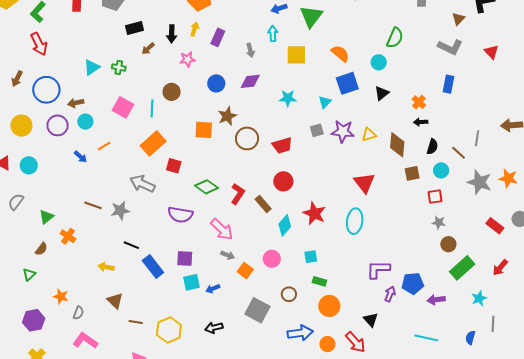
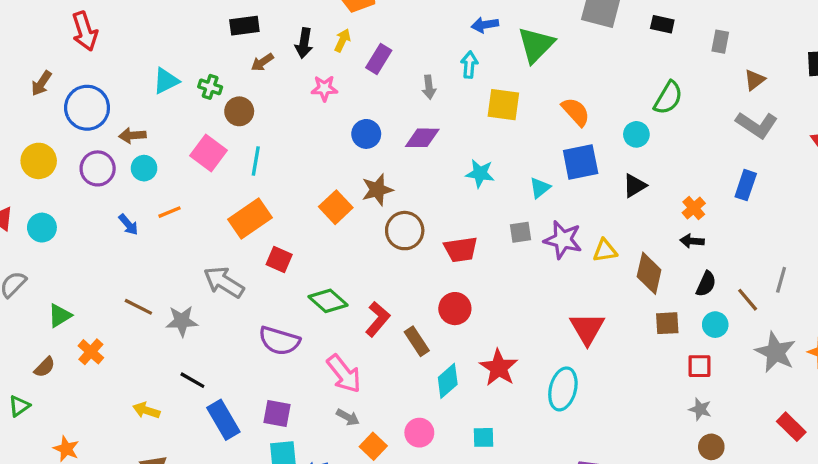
brown triangle: (458, 19) -> (755, 80), moved
brown circle: (172, 92) -> (239, 111), moved
orange square: (204, 130) -> (336, 207), turned 36

